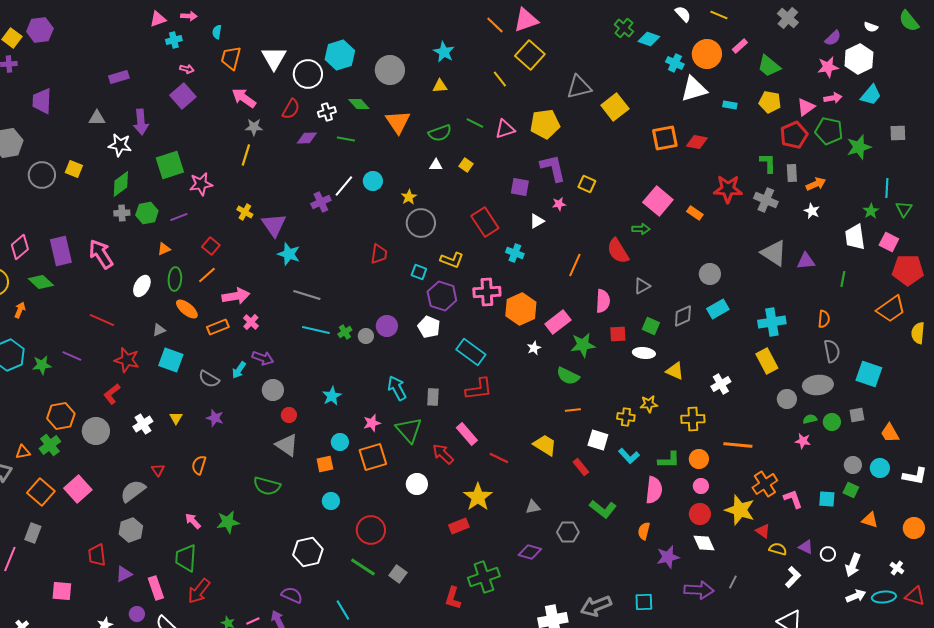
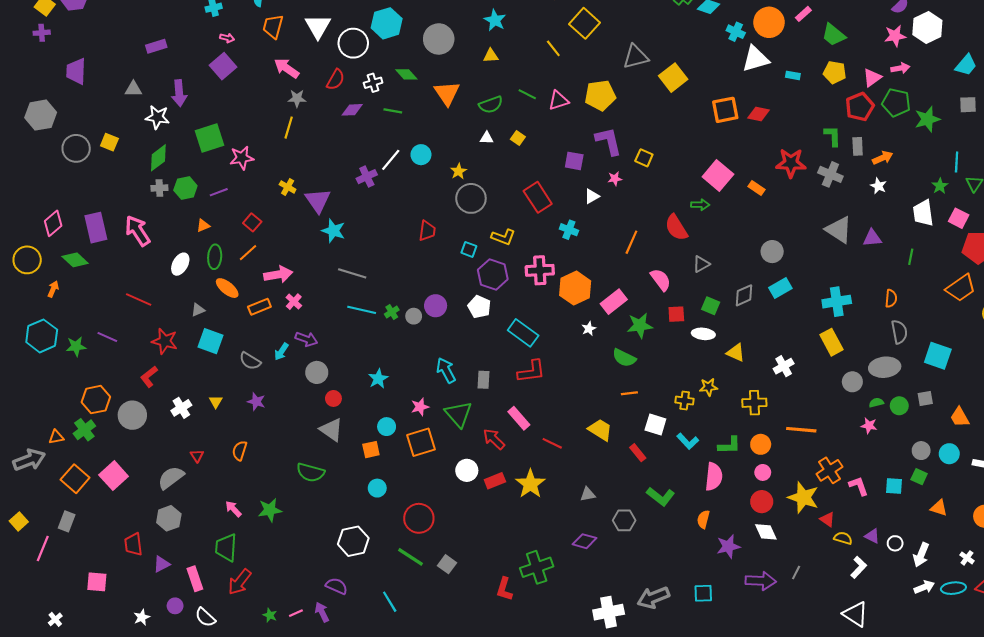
cyan trapezoid: (871, 95) -> (966, 65), moved
pink semicircle: (603, 301) -> (661, 280), turned -40
red rectangle: (459, 526) -> (495, 481), moved

